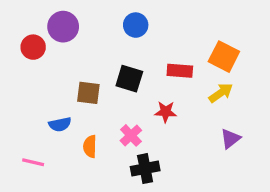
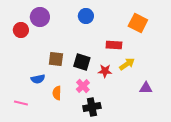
orange square: (224, 57) -> (138, 23), moved
black square: (129, 79) -> (82, 62), moved
yellow arrow: (221, 93) -> (127, 64), moved
purple triangle: (230, 139) -> (146, 88), turned 40

